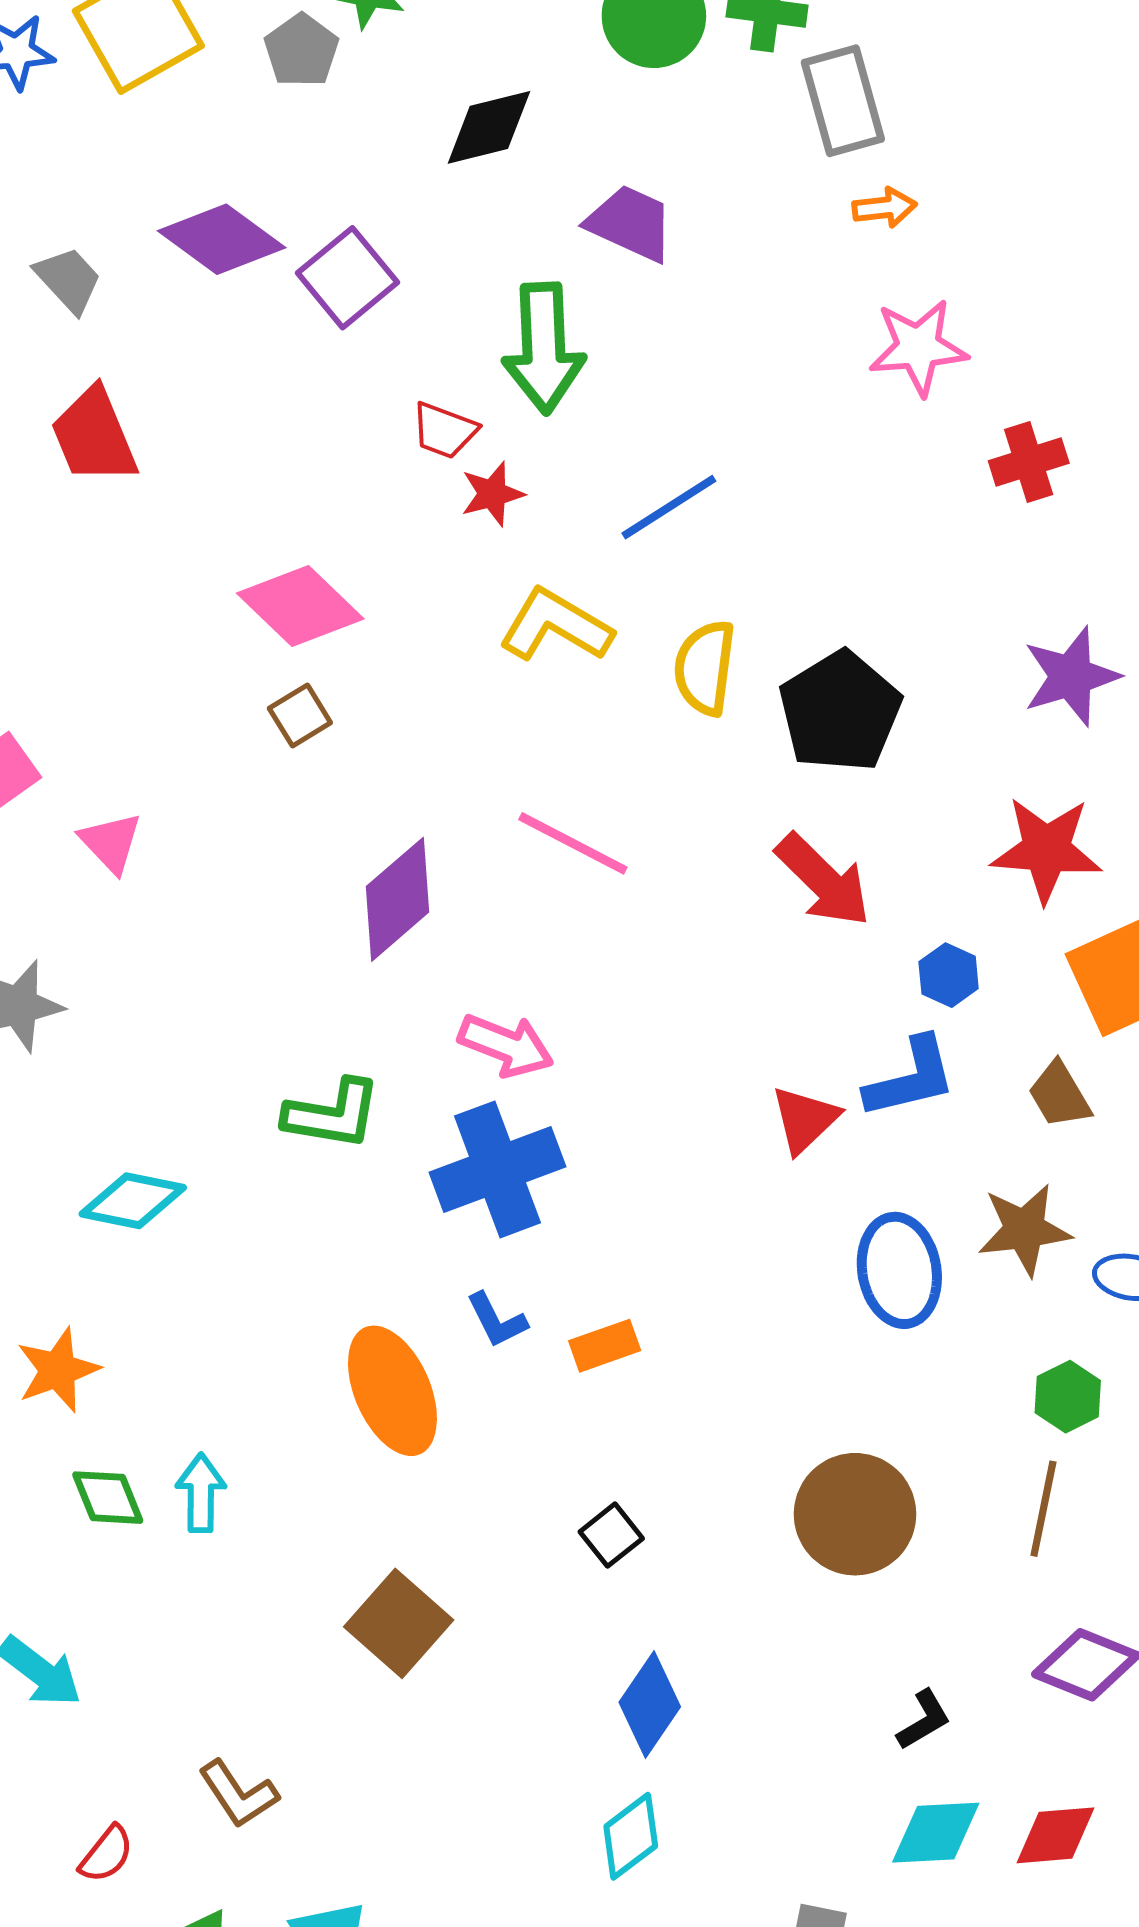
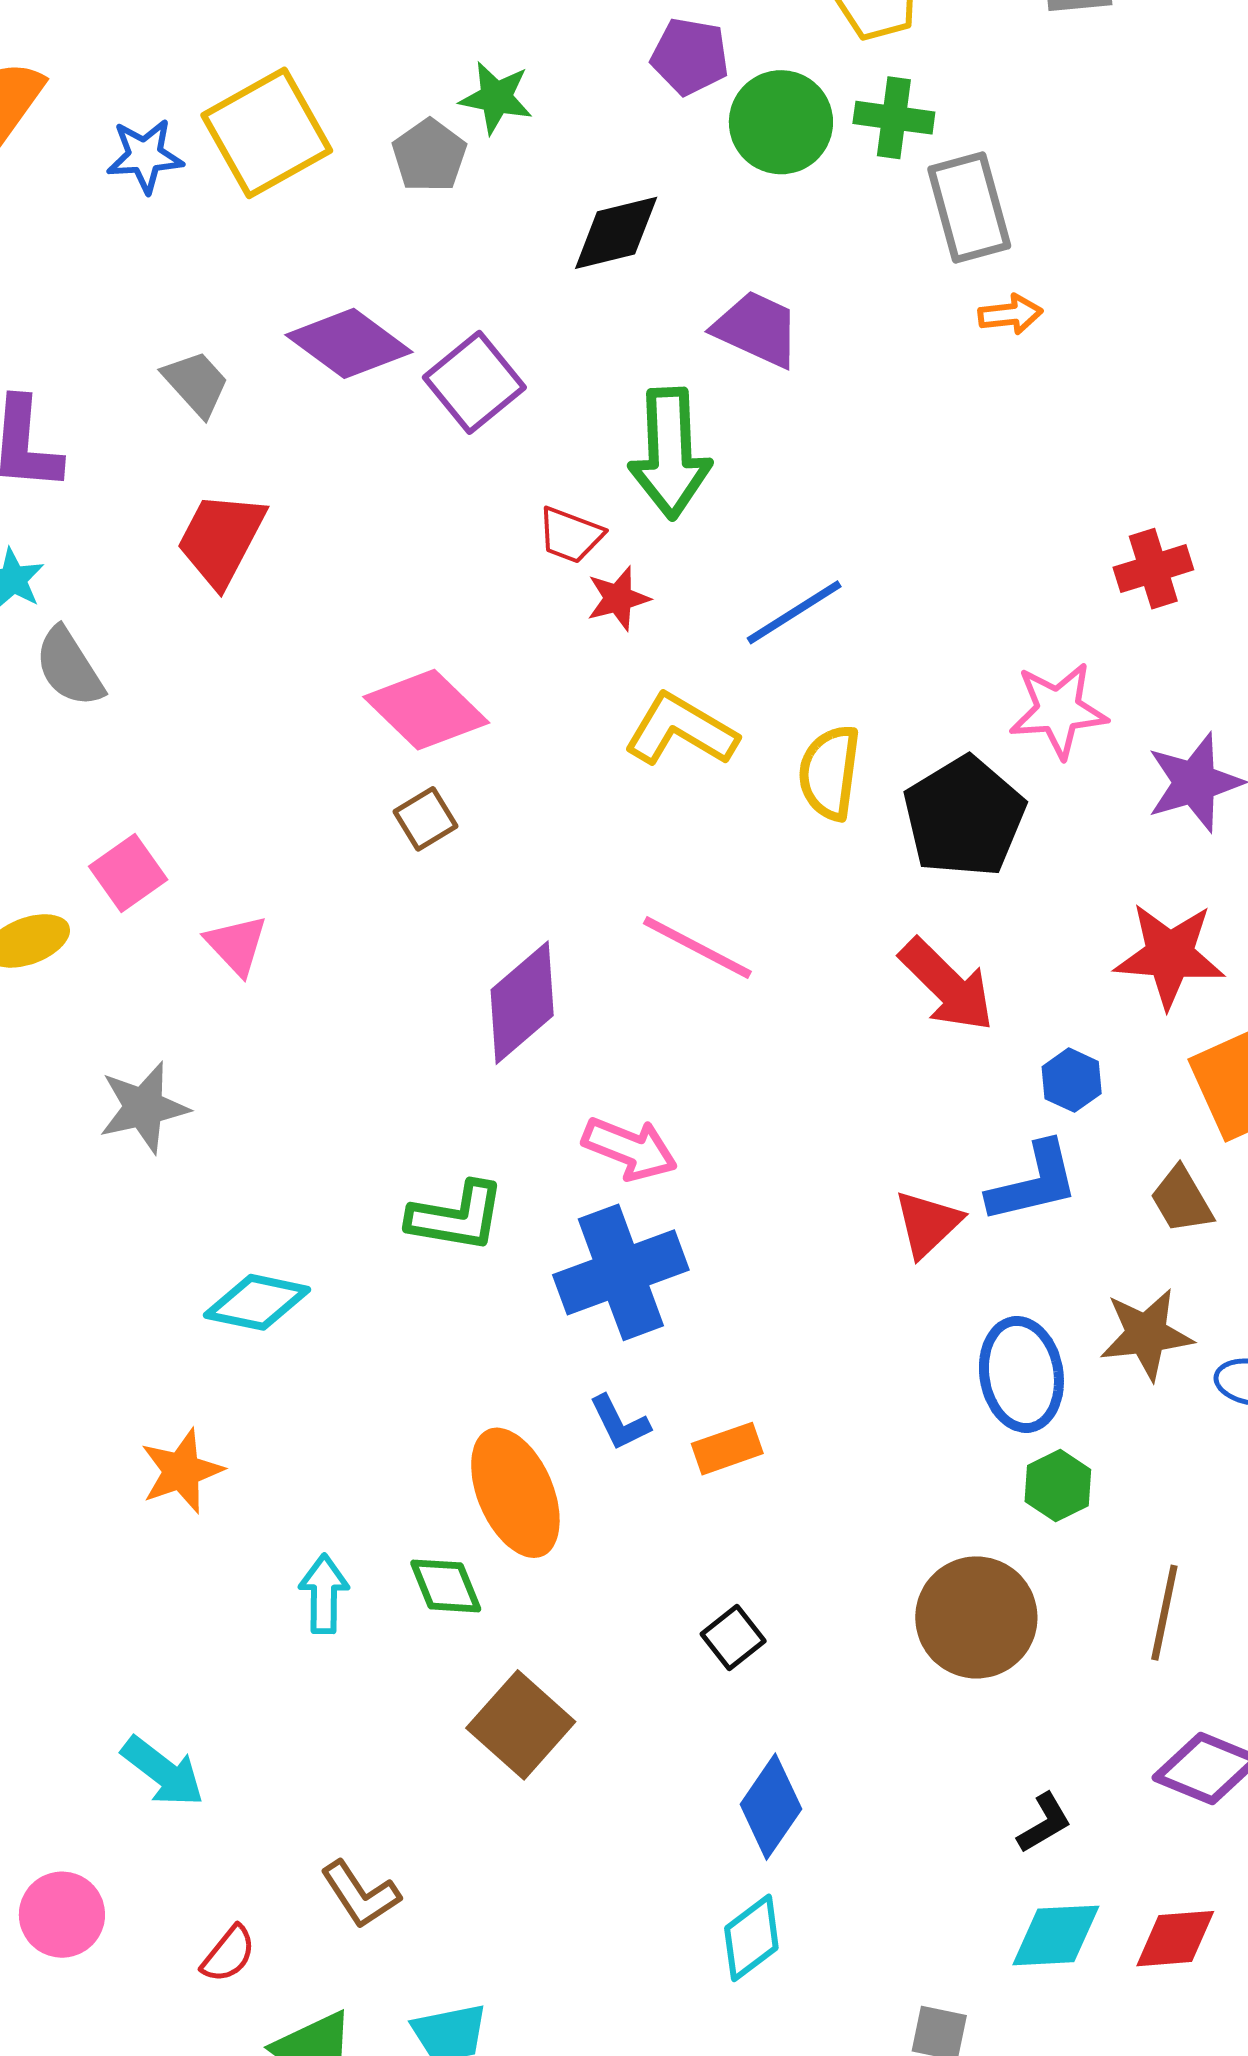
pink star: (918, 347) -> (1058, 710), moved
red trapezoid: (94, 436) -> (221, 539), turned 50
green hexagon: (1068, 1397) -> (1058, 1486), moved
green diamond: (108, 1498) -> (446, 1586), moved

